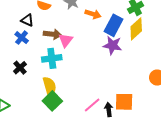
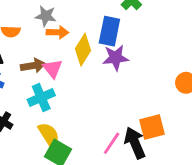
orange arrow: (93, 14) -> (57, 32), moved
yellow diamond: (136, 29) -> (83, 50), moved
black arrow: (109, 110) -> (135, 143), size x1.6

